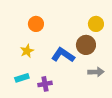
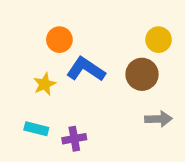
blue L-shape: (63, 55) -> (86, 69), moved
cyan rectangle: (22, 78) -> (36, 129), turned 32

